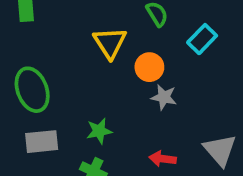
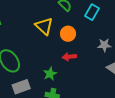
gray star: (164, 97) -> (104, 45), moved
red arrow: (163, 159) -> (69, 57), moved

